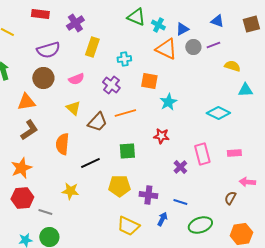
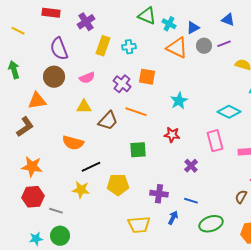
purple semicircle: (48, 50) -> (59, 49), turned 85
cyan cross: (124, 59) -> (129, 47), moved
orange square: (149, 81) -> (147, 77), moved
yellow triangle: (73, 108) -> (84, 107), turned -42
orange line: (125, 113) -> (136, 112), turned 35
brown L-shape: (29, 130) -> (25, 127), moved
orange semicircle: (62, 144) -> (73, 143), turned -80
pink rectangle: (202, 154) -> (215, 141), moved
black line: (90, 163) -> (91, 167), moved
orange star: (21, 168) -> (32, 167), turned 30
yellow pentagon: (119, 186) -> (118, 185), moved
yellow trapezoid: (128, 226) -> (139, 225), turned -30

